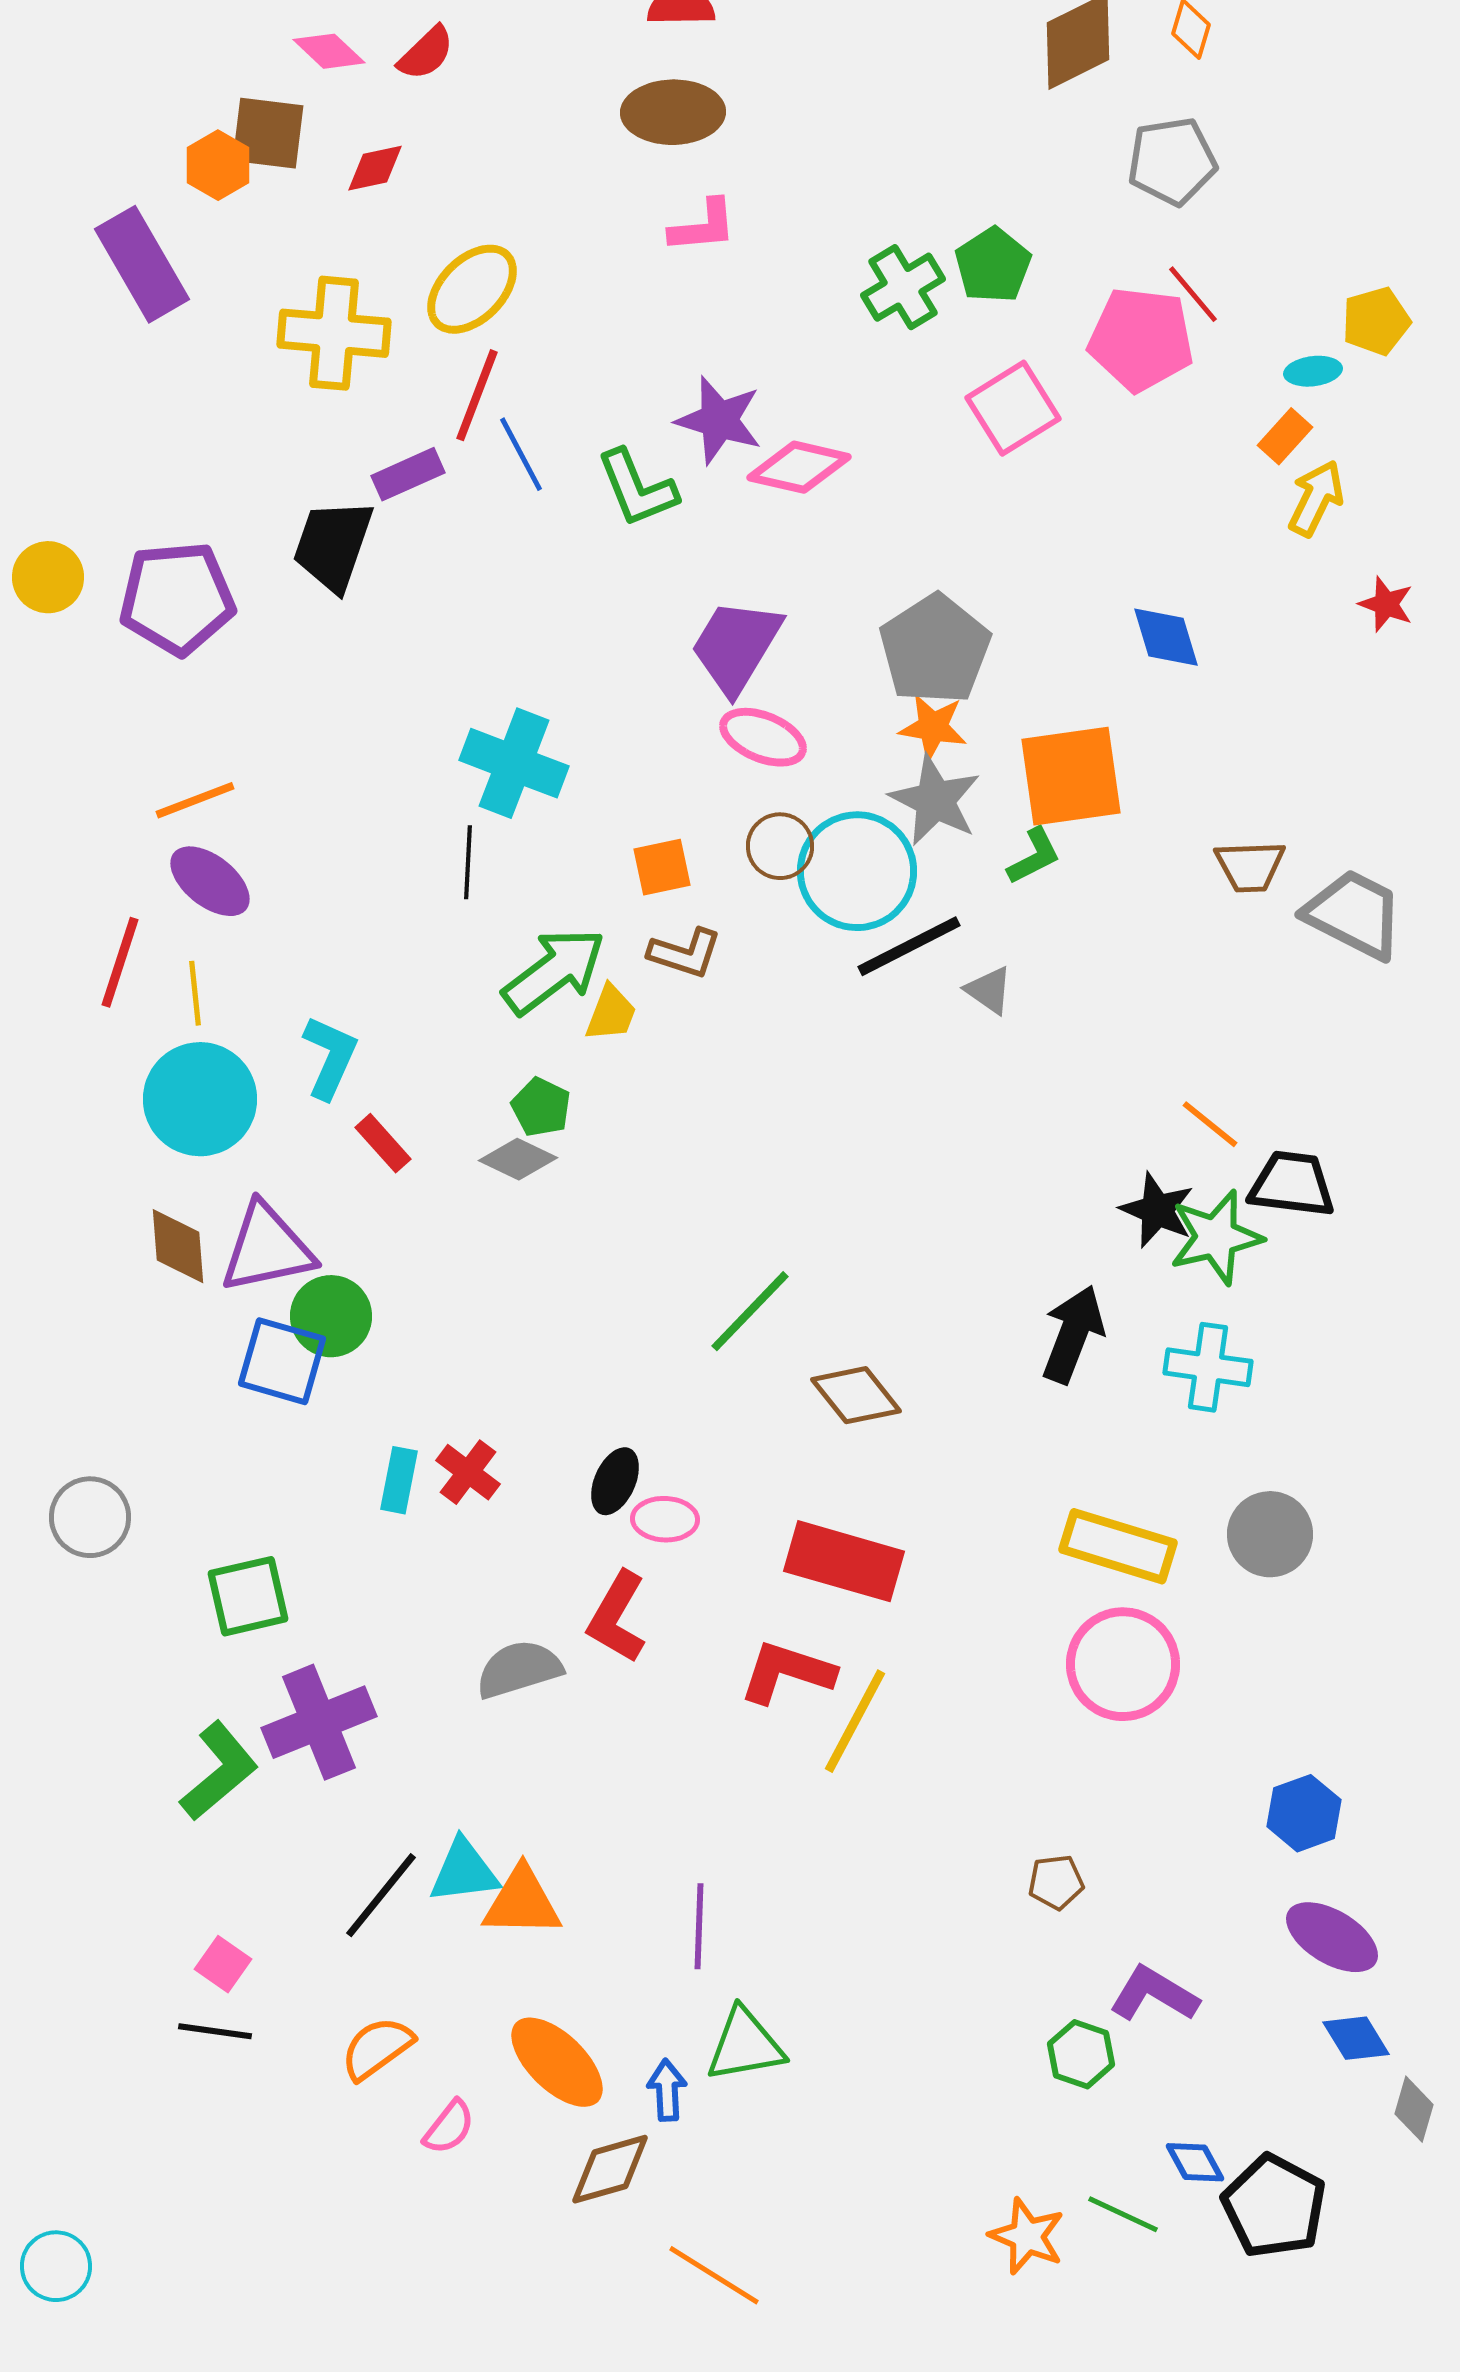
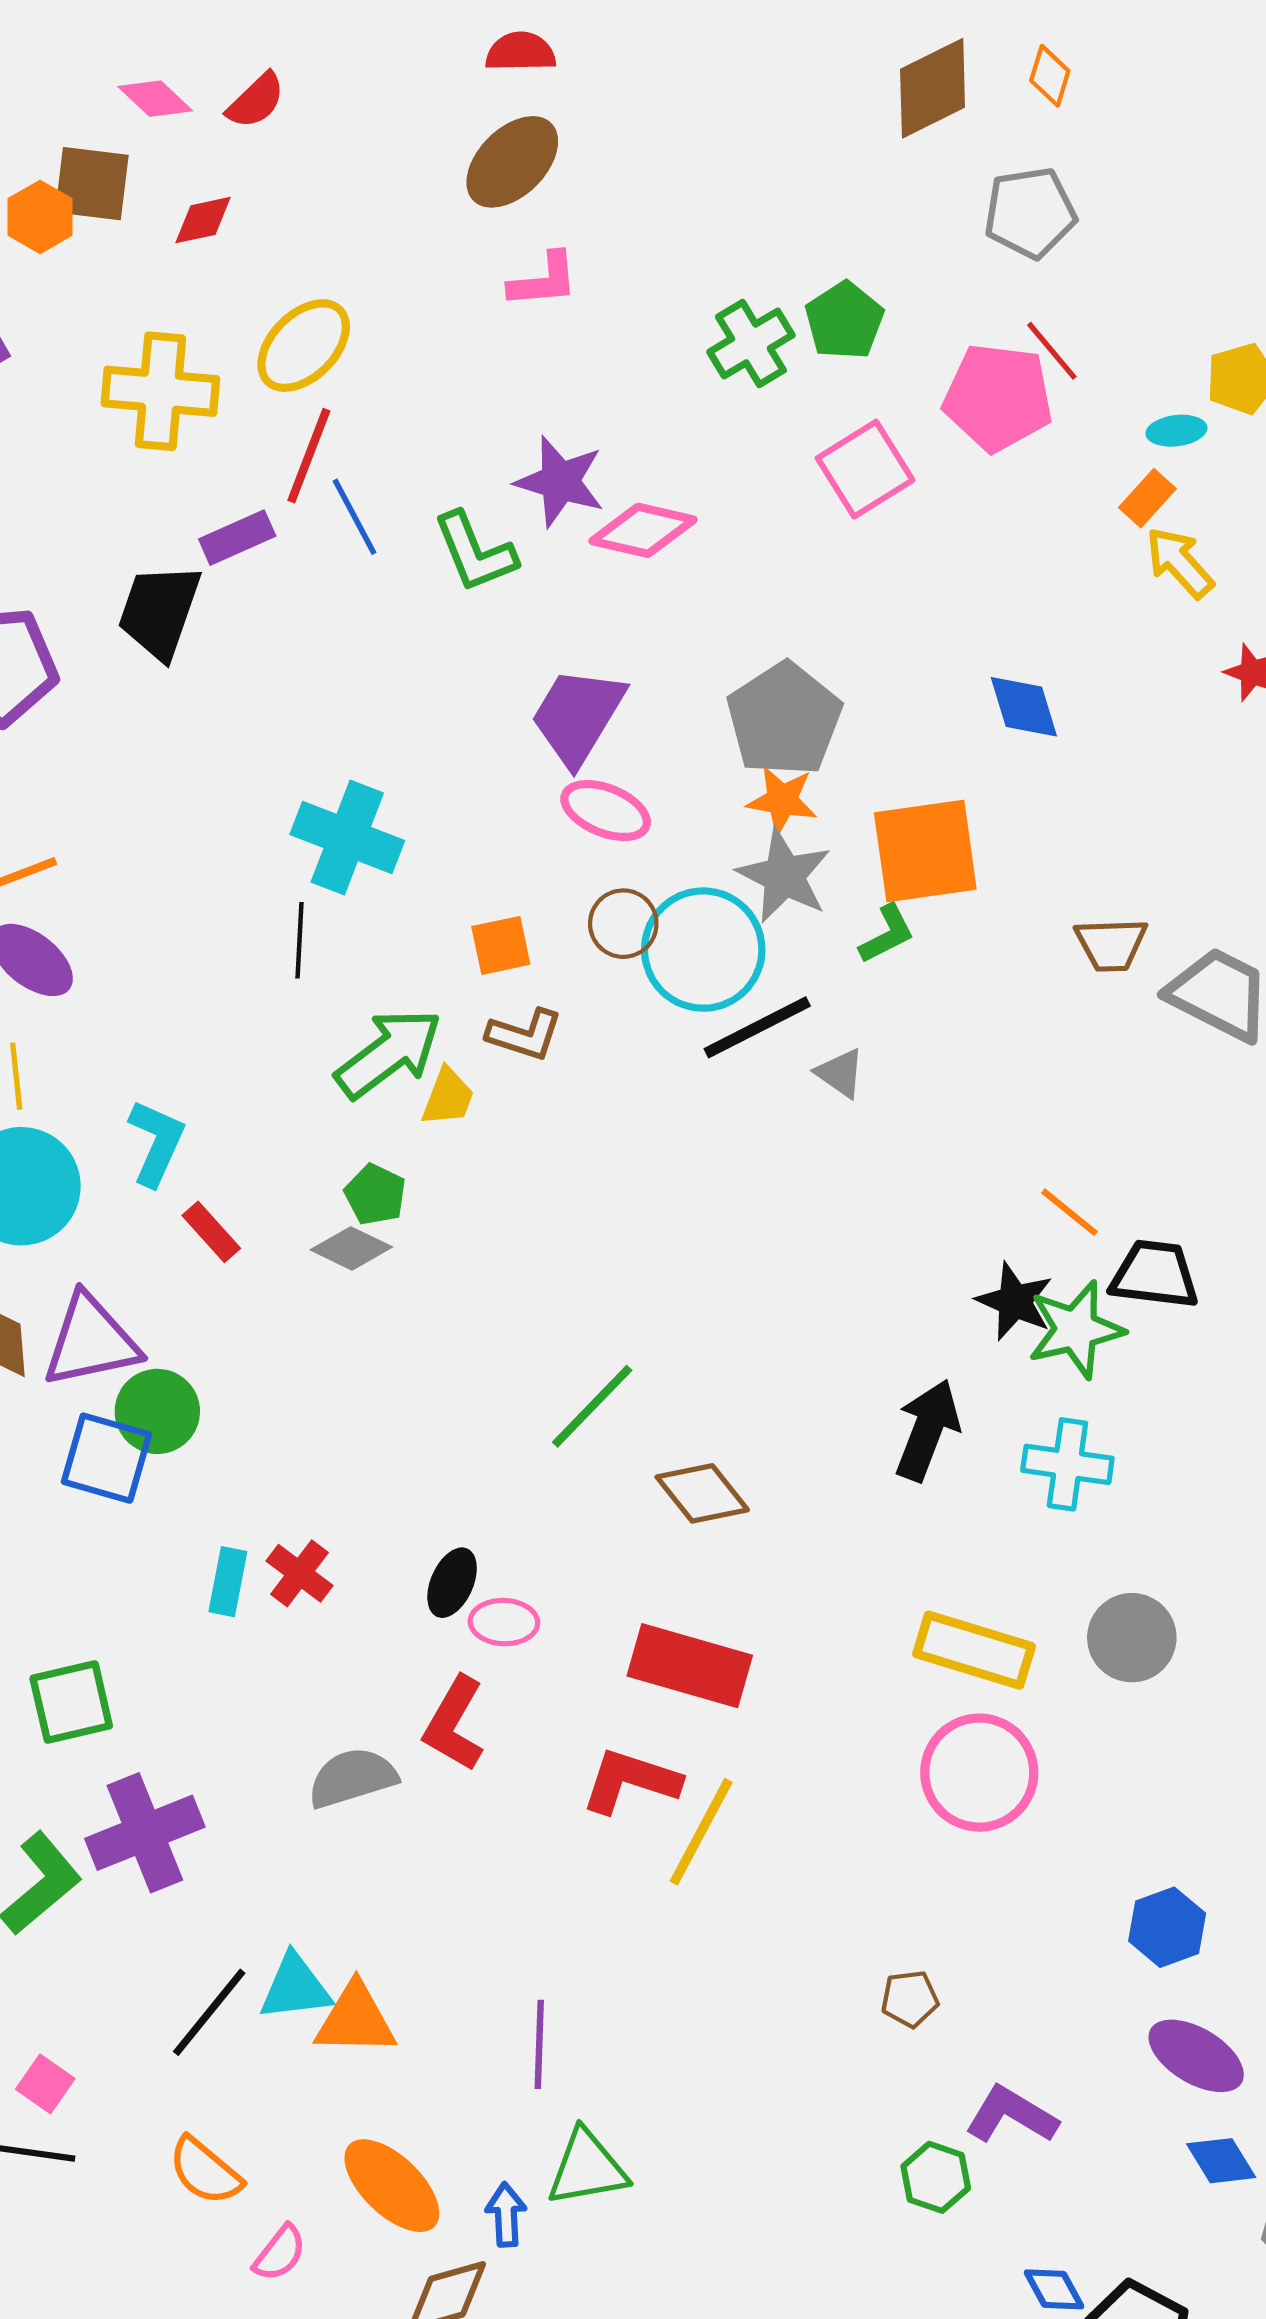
brown ellipse: (673, 112) -> (512, 162), turned -44
yellow arrow: (1316, 498) -> (1180, 562), turned -68
orange semicircle: (377, 2048) -> (205, 2171), turned -104

